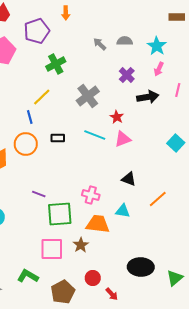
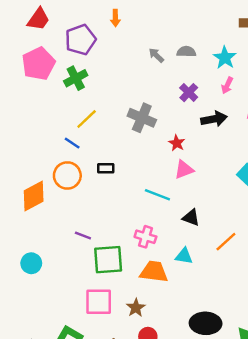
green cross: (56, 64) -> (76, 78), moved
gray cross: (88, 96) -> (142, 118), turned -30
blue line: (30, 117) -> (72, 143), turned -40
cyan line: (95, 135) -> (157, 195), moved
brown star: (81, 245) -> (136, 308), moved

